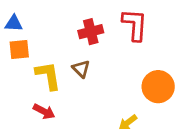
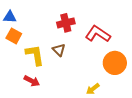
red L-shape: (135, 25) -> (98, 34), moved, turned -60
orange square: (19, 50) -> (14, 36), turned 35

